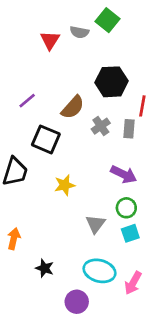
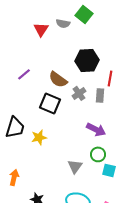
brown semicircle: (73, 107) -> (58, 79), turned 84
black square: (46, 139) -> (50, 103), moved
yellow star: (65, 185) -> (39, 137), moved
cyan square: (130, 233) -> (109, 170), moved, turned 32

